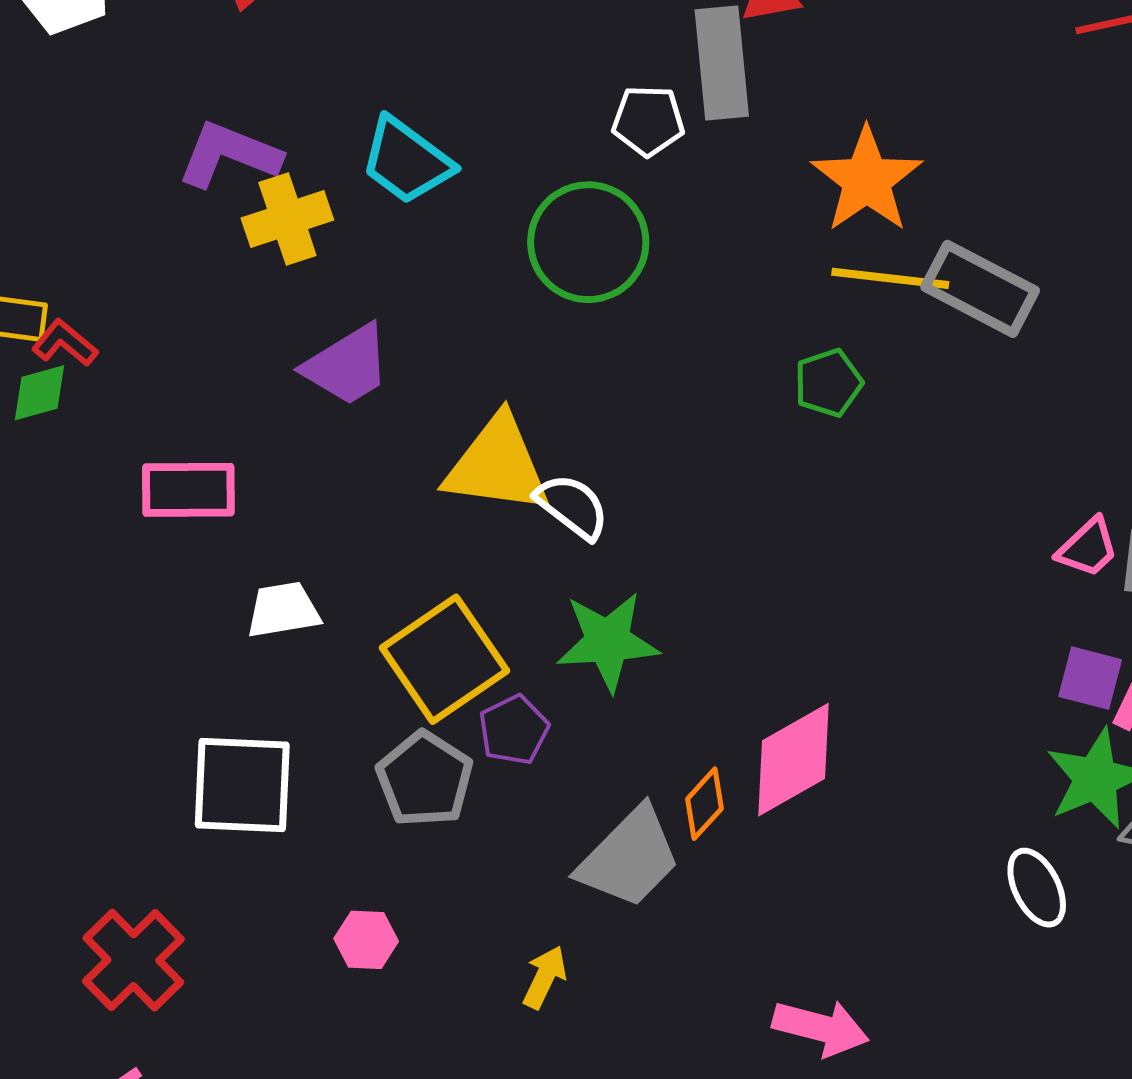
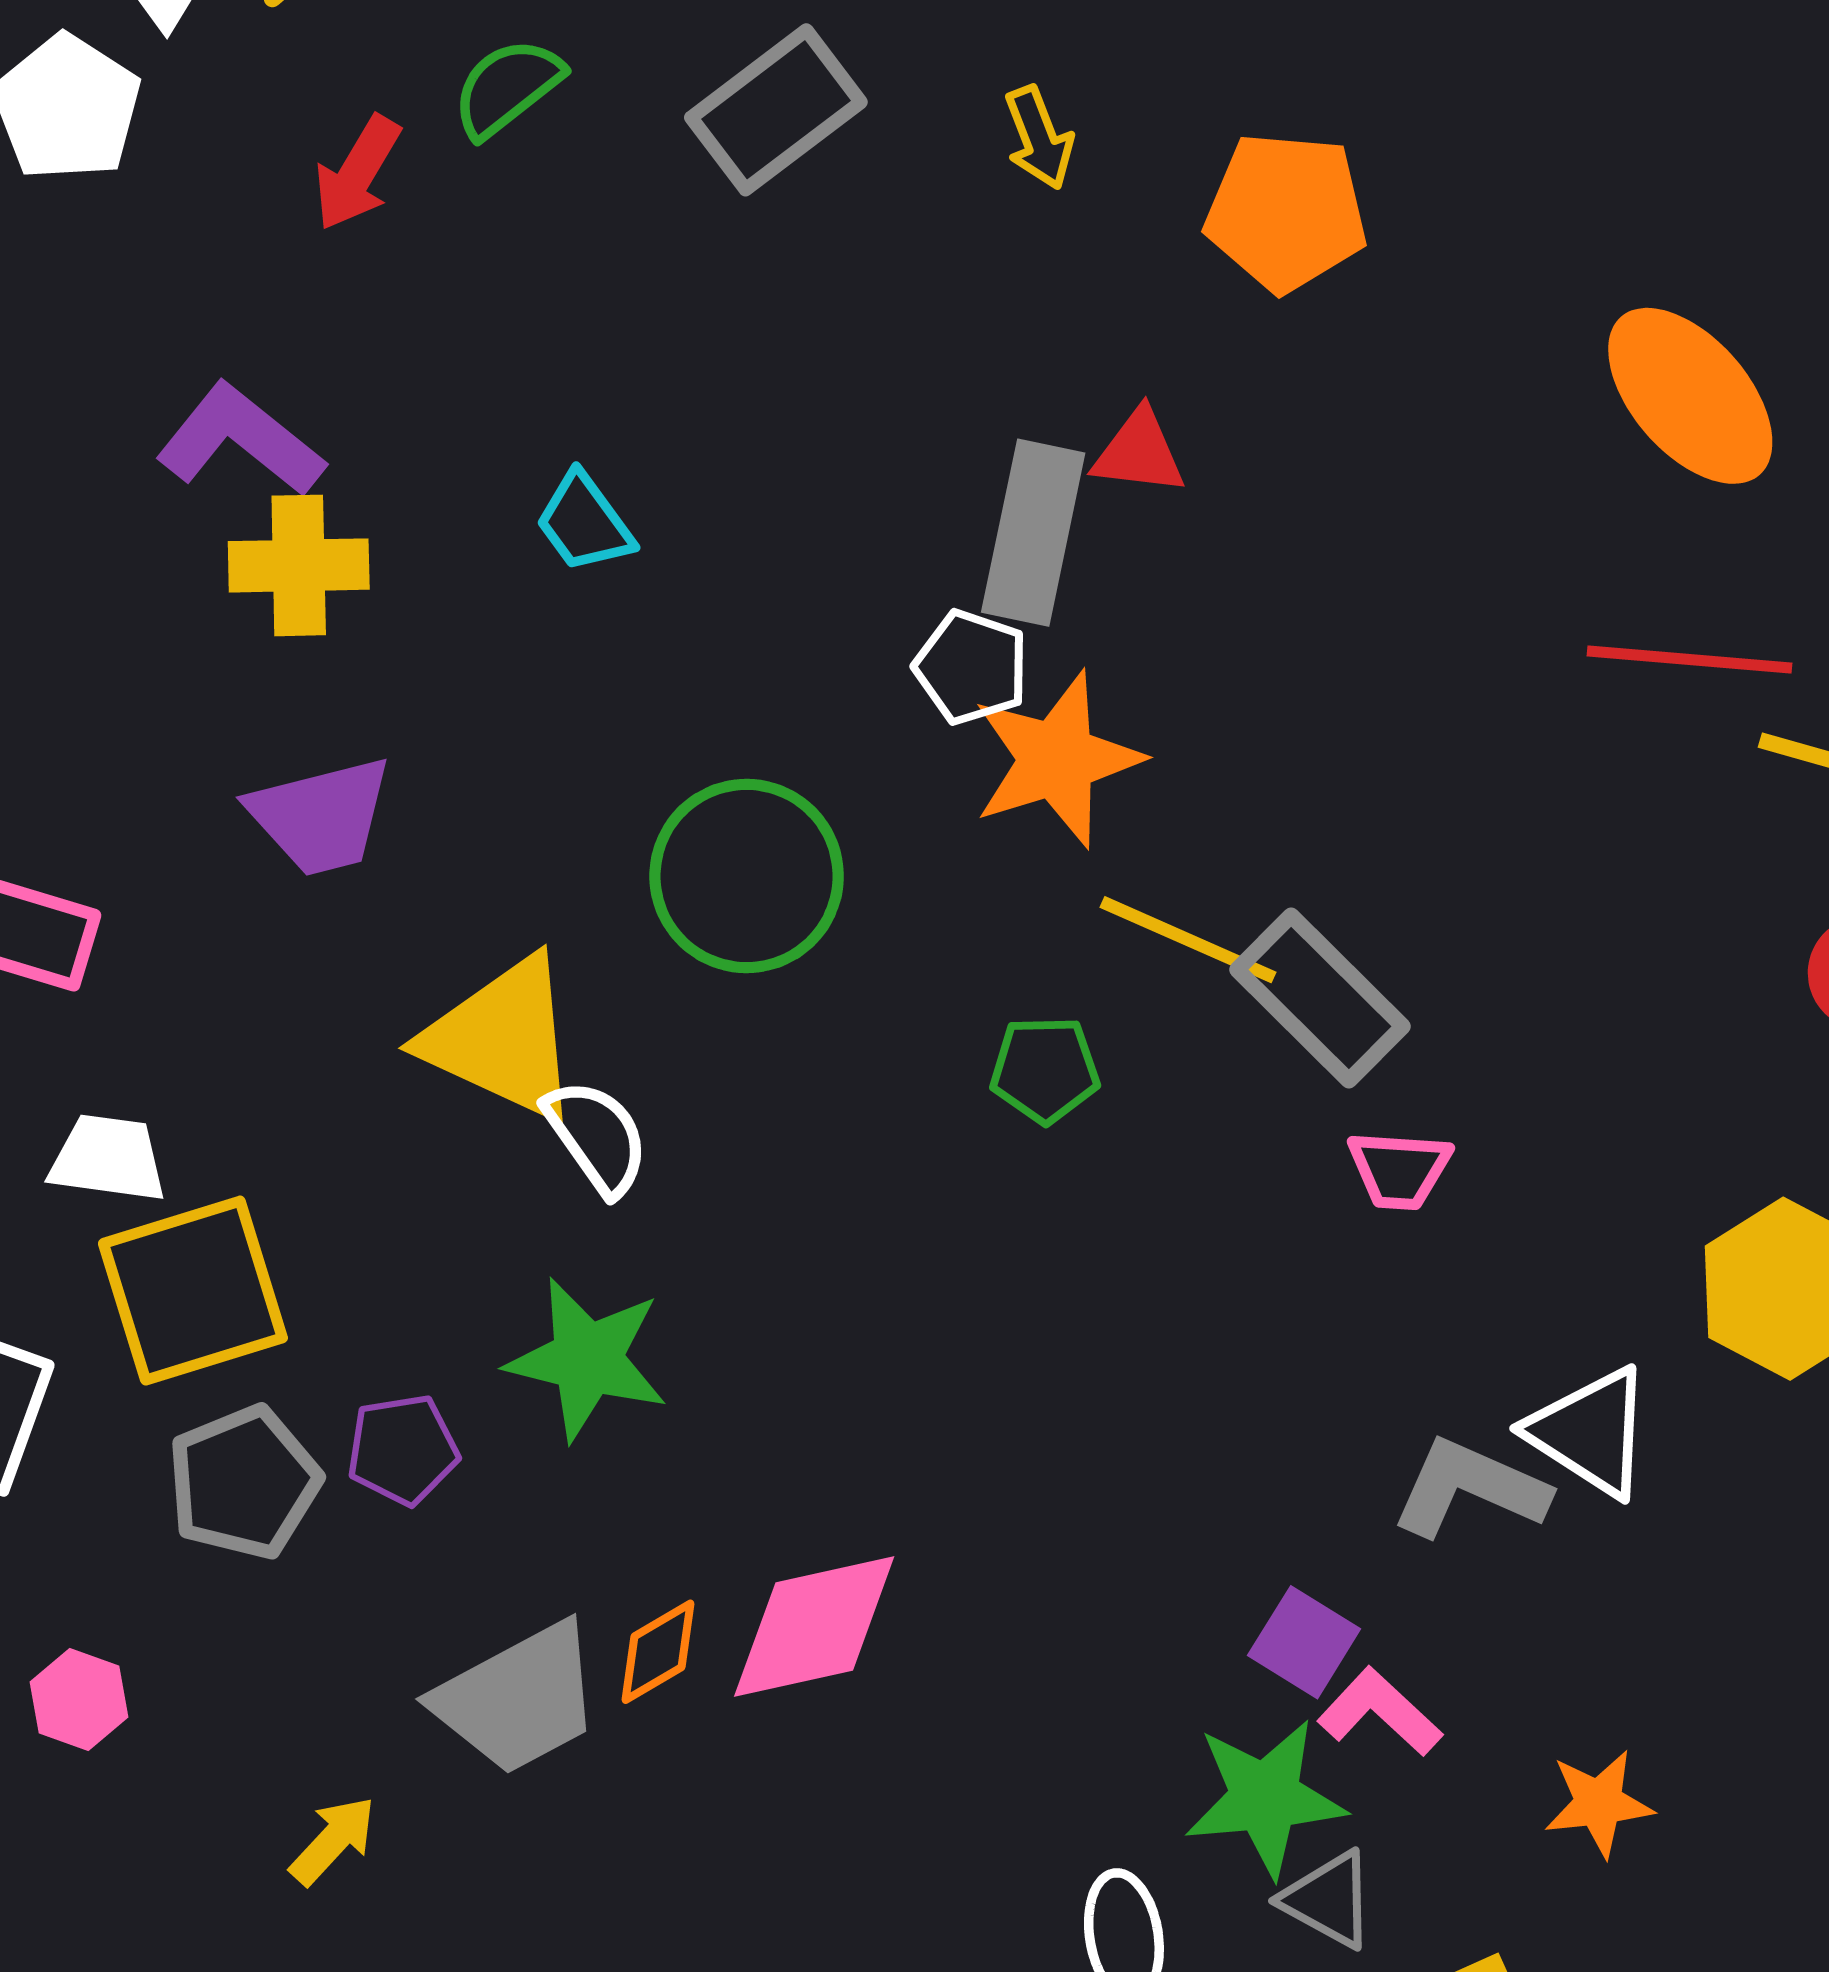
white pentagon: (648, 121) -> (971, 667), moved
cyan trapezoid: (406, 161) -> (584, 523), moved, size x0.7
orange star: (867, 180) -> (1057, 759), moved
green circle: (588, 242) -> (747, 876), moved
pink trapezoid: (1088, 548) -> (1399, 1170), moved, turned 30
yellow square: (444, 659) -> (193, 1291), moved

